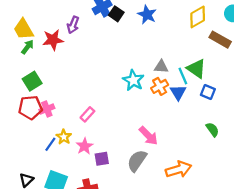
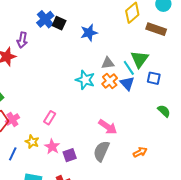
blue star: (147, 15) -> (89, 33), moved, turned -30
green triangle: (196, 69) -> (140, 59), turned 42
blue line: (50, 144) -> (13, 154), moved
orange arrow: (178, 169) -> (140, 152), size x0.6

